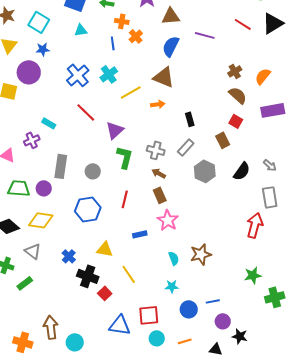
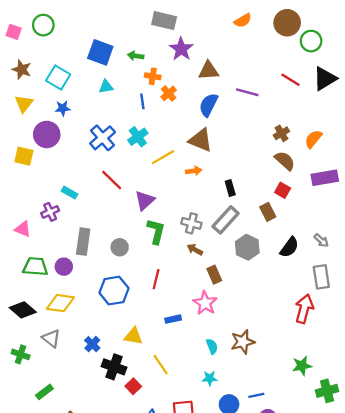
gray rectangle: (186, 147) -> (226, 220), size x1.4
brown rectangle: (160, 195) -> (214, 275), moved
green rectangle: (25, 283) -> (44, 392), moved

